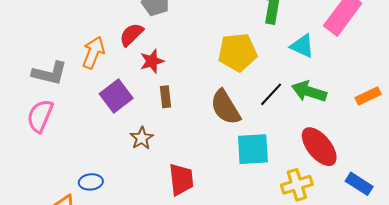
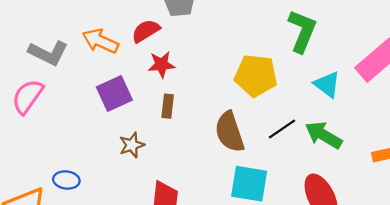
orange arrow: (93, 53) -> (100, 41), turned -100

